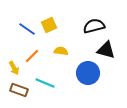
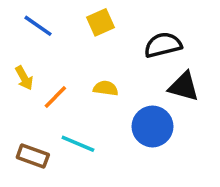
yellow square: (49, 25) -> (100, 22), moved
blue line: (27, 29) -> (38, 26), moved
yellow arrow: (14, 68) -> (24, 78), moved

